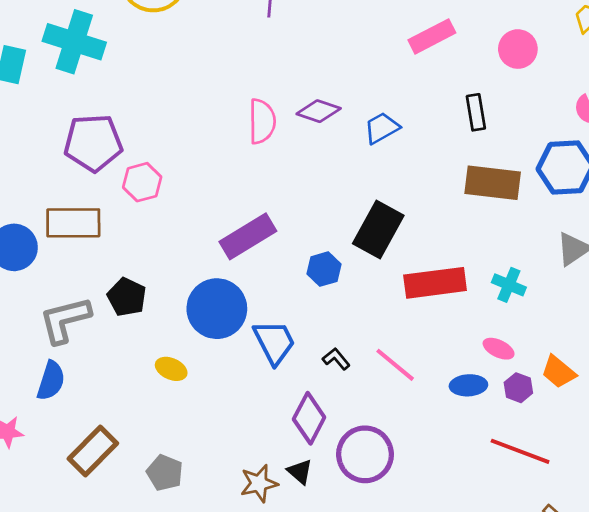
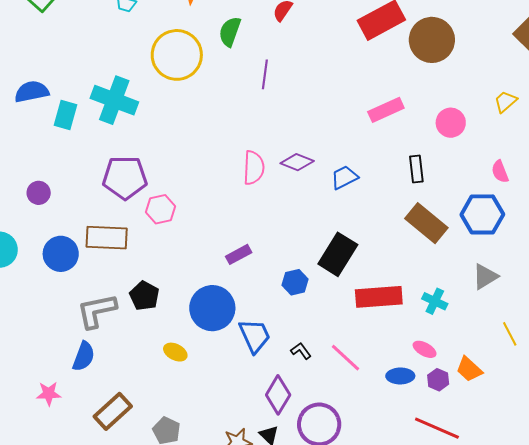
brown rectangle: (493, 183) -> (426, 223), turned 30
purple rectangle: (248, 236) -> (239, 254), size x0.6

